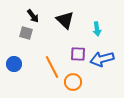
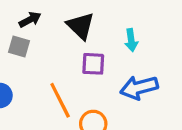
black arrow: (33, 16) -> (30, 20), turned -80
purple square: (78, 54) -> (93, 64), moved

